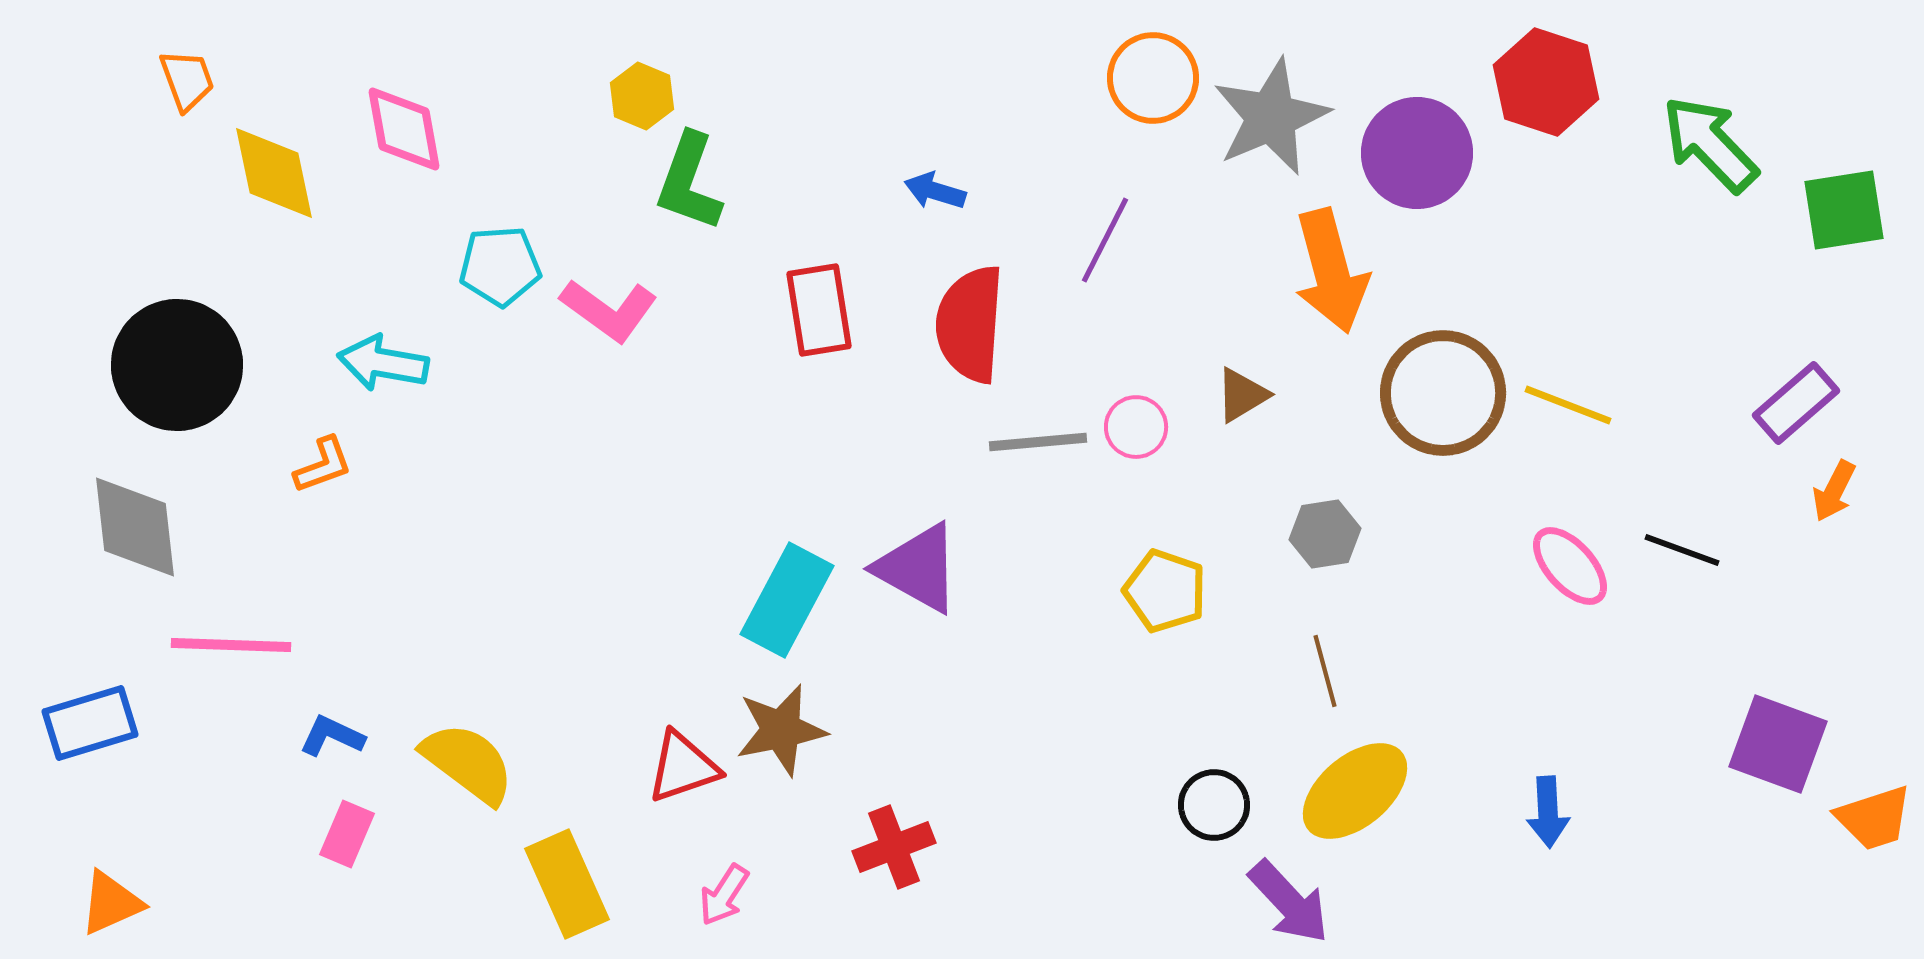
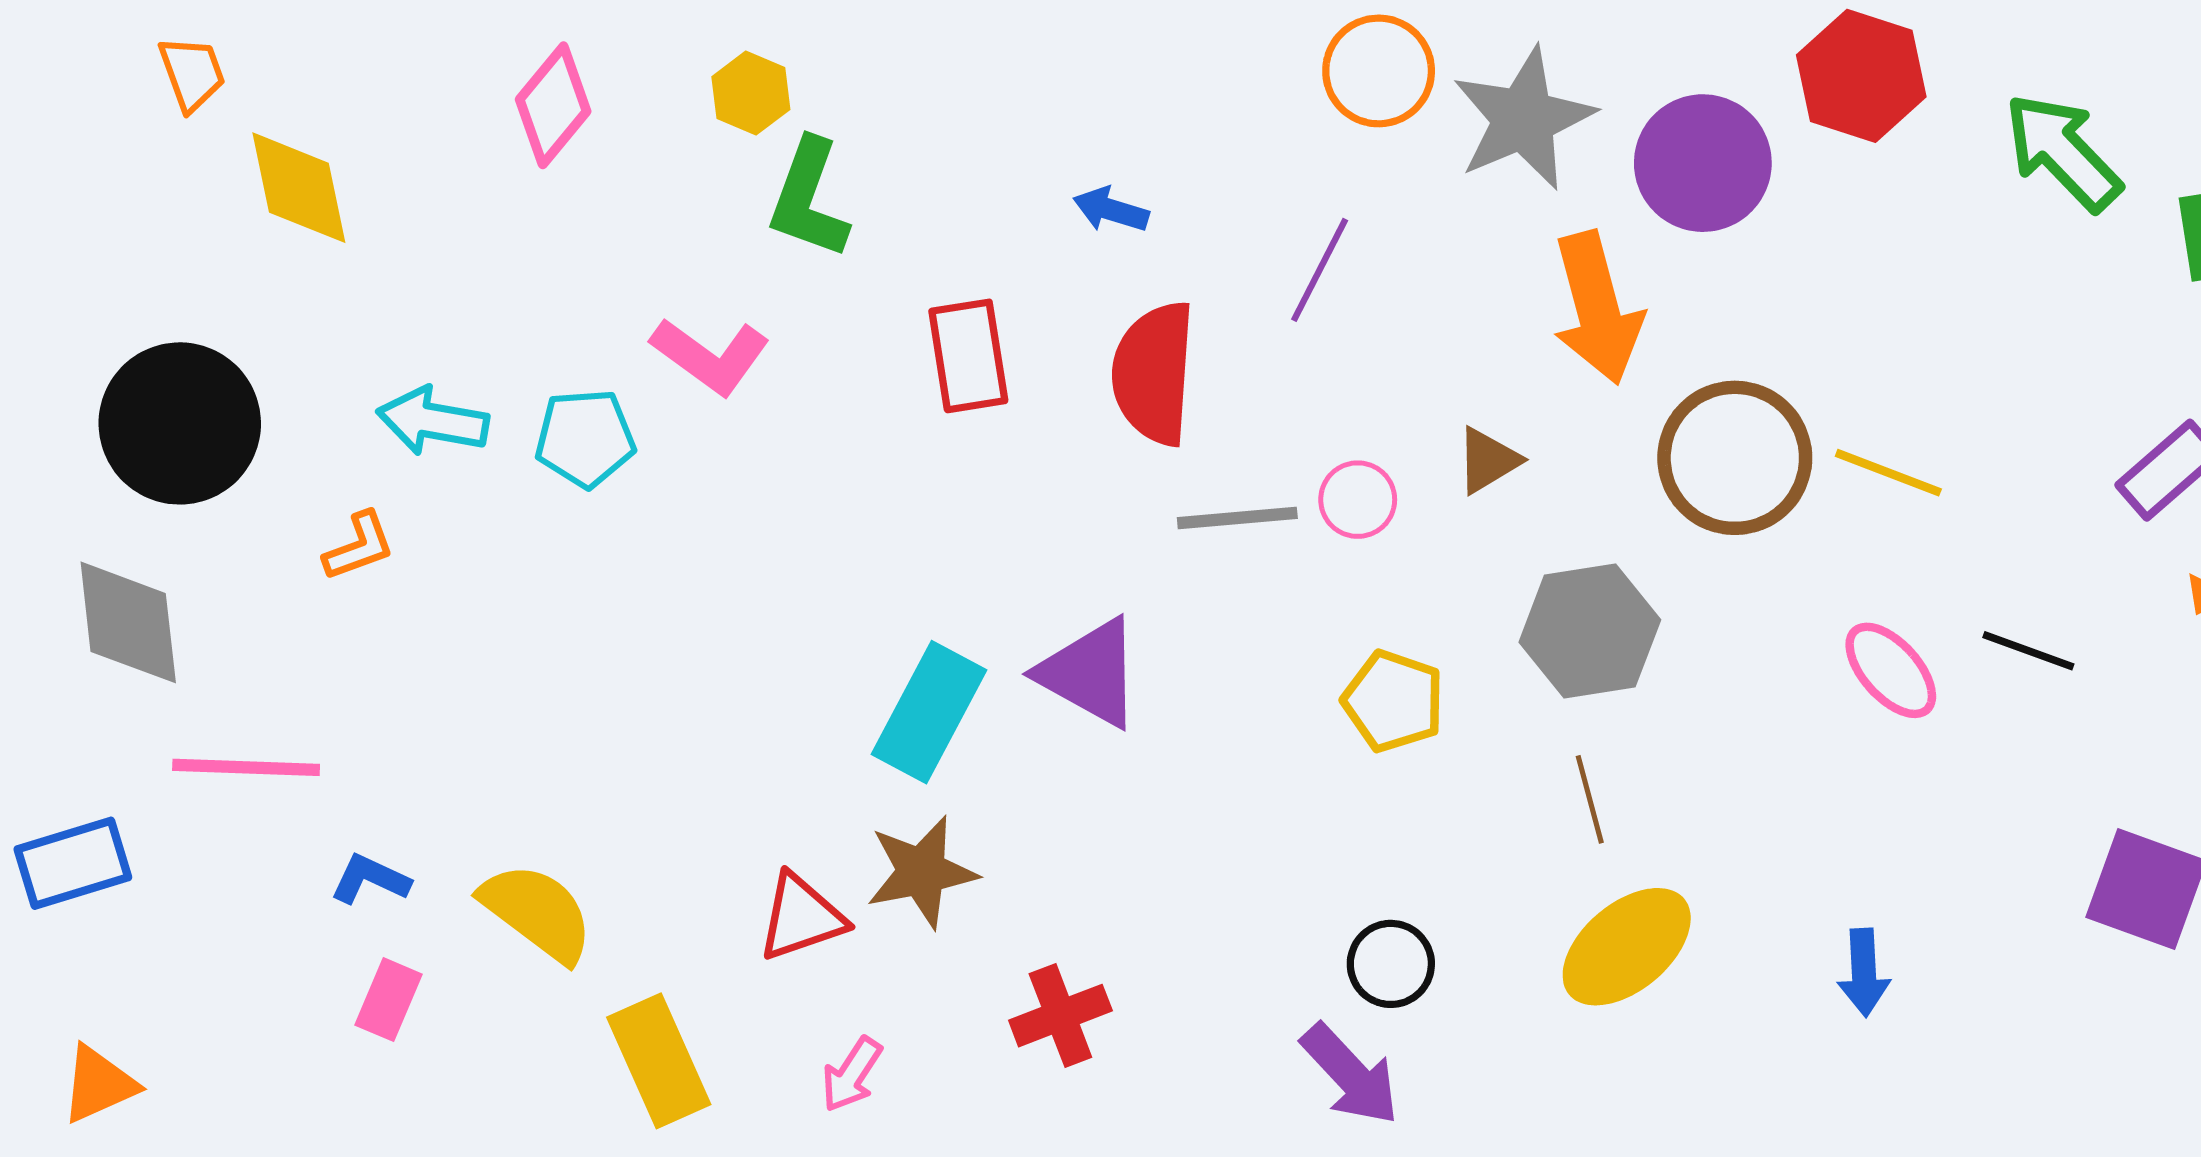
pink diamond: (404, 129) -> (553, 105), moved, turned 50
cyan pentagon: (500, 266) -> (585, 438), moved
gray hexagon: (1325, 534) -> (1590, 631), size x1.6
black circle: (1214, 805) -> (1391, 964), moved
purple arrow: (1289, 902) -> (1350, 1074), moved

